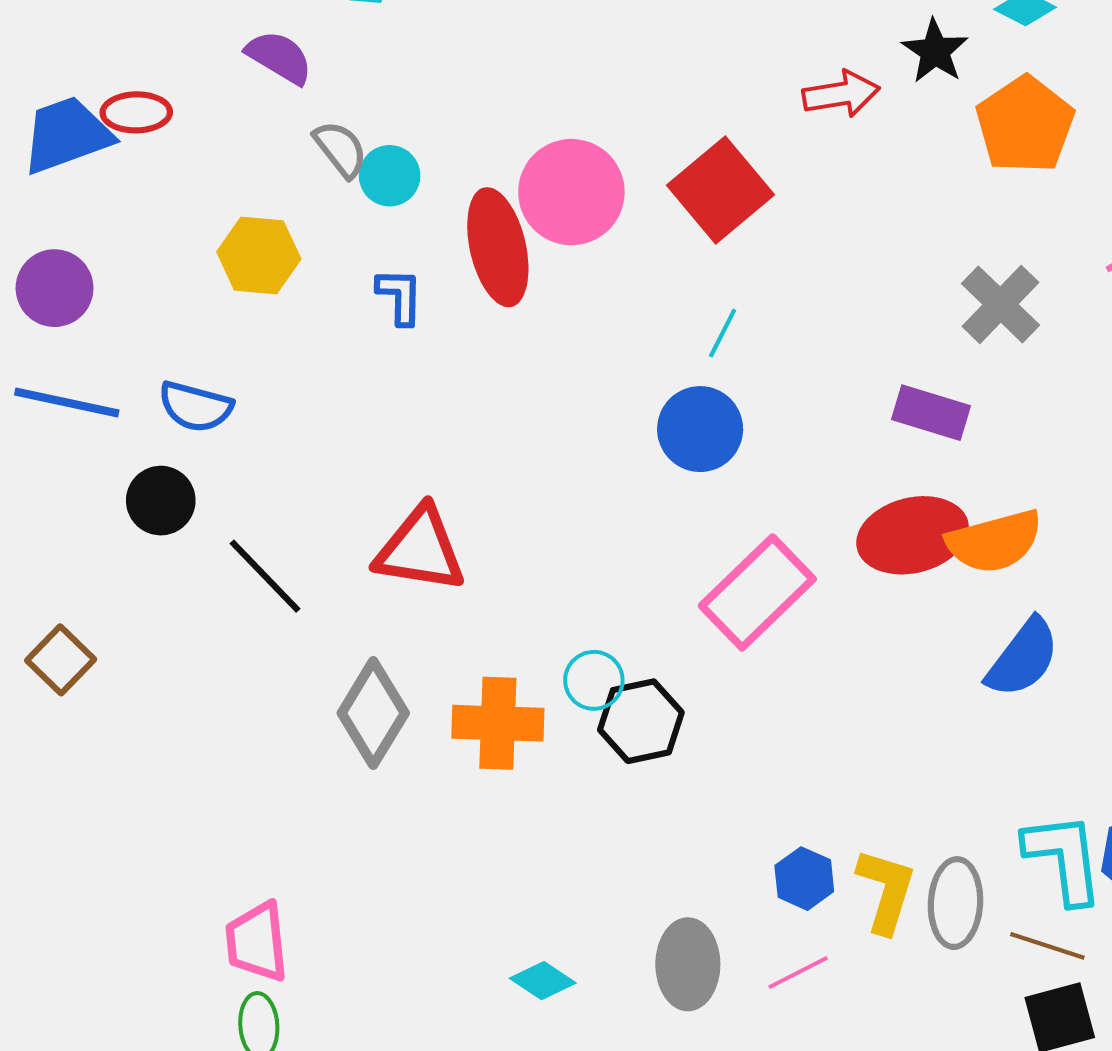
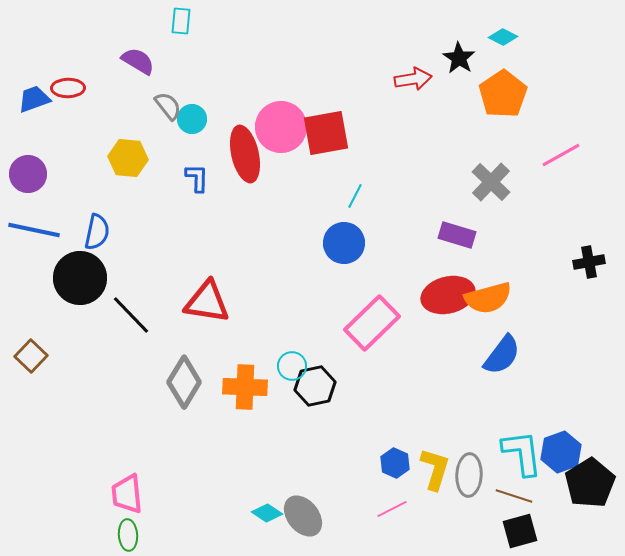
blue trapezoid: (67, 135) -> (34, 99), size x0.7
red square: (721, 190) -> (326, 133), moved, turned 30
blue semicircle: (195, 407) -> (97, 232), turned -93
black circle: (161, 501) -> (80, 278), size x1.6
gray ellipse: (688, 964) -> (303, 516), moved, turned -39

